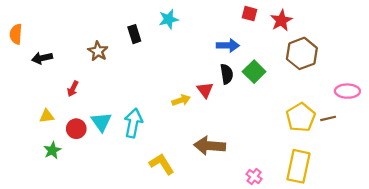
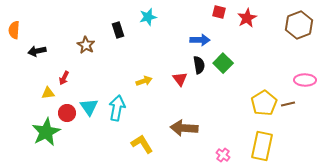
brown hexagon: (302, 53) -> (299, 25), moved
yellow arrow: (181, 100) -> (144, 81), moved
yellow triangle: (47, 116) -> (48, 93), moved
green star: (52, 150) -> (46, 132), size x1.8

